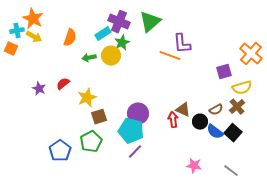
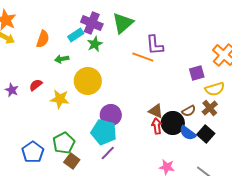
yellow circle: (111, 56) -> (88, 81), moved, size x1.4
yellow star: (87, 98) -> (60, 99), turned 30
brown square: (99, 117) -> (72, 161), moved, turned -35
red arrow: (173, 120) -> (157, 126), moved
black circle: (200, 122) -> (173, 123), size x1.5

